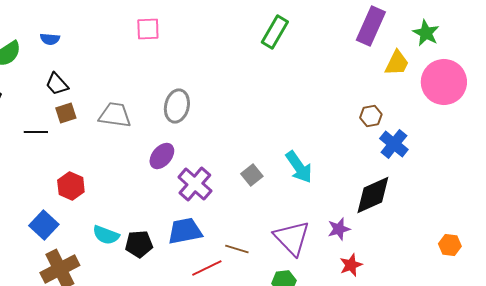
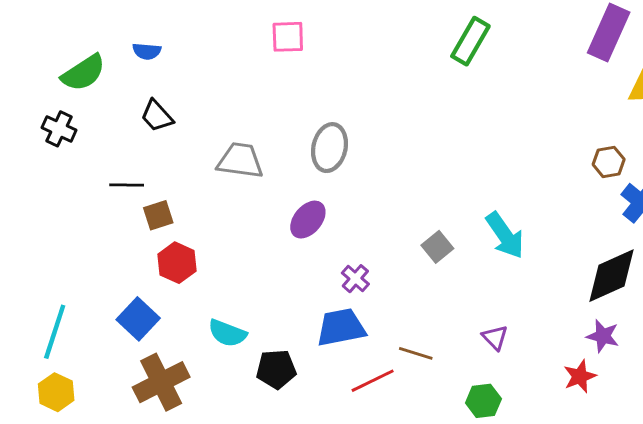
brown square: (66, 113) -> (158, 215), moved
purple cross: (195, 184) -> (355, 279), moved, size x0.6
purple star: (339, 229) -> (603, 336), moved, turned 30
purple triangle: (292, 238) -> (495, 338), size x0.5
black pentagon: (139, 244) -> (276, 369), moved

